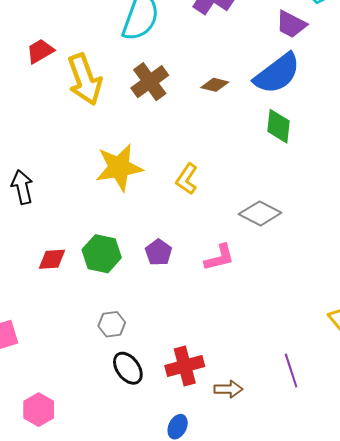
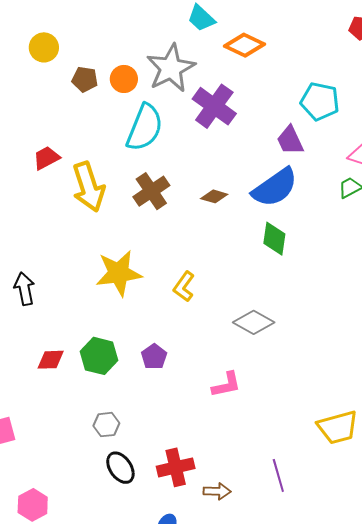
purple trapezoid: (291, 24) -> (290, 140), turned 36
pink L-shape: (219, 258) -> (226, 385), moved

